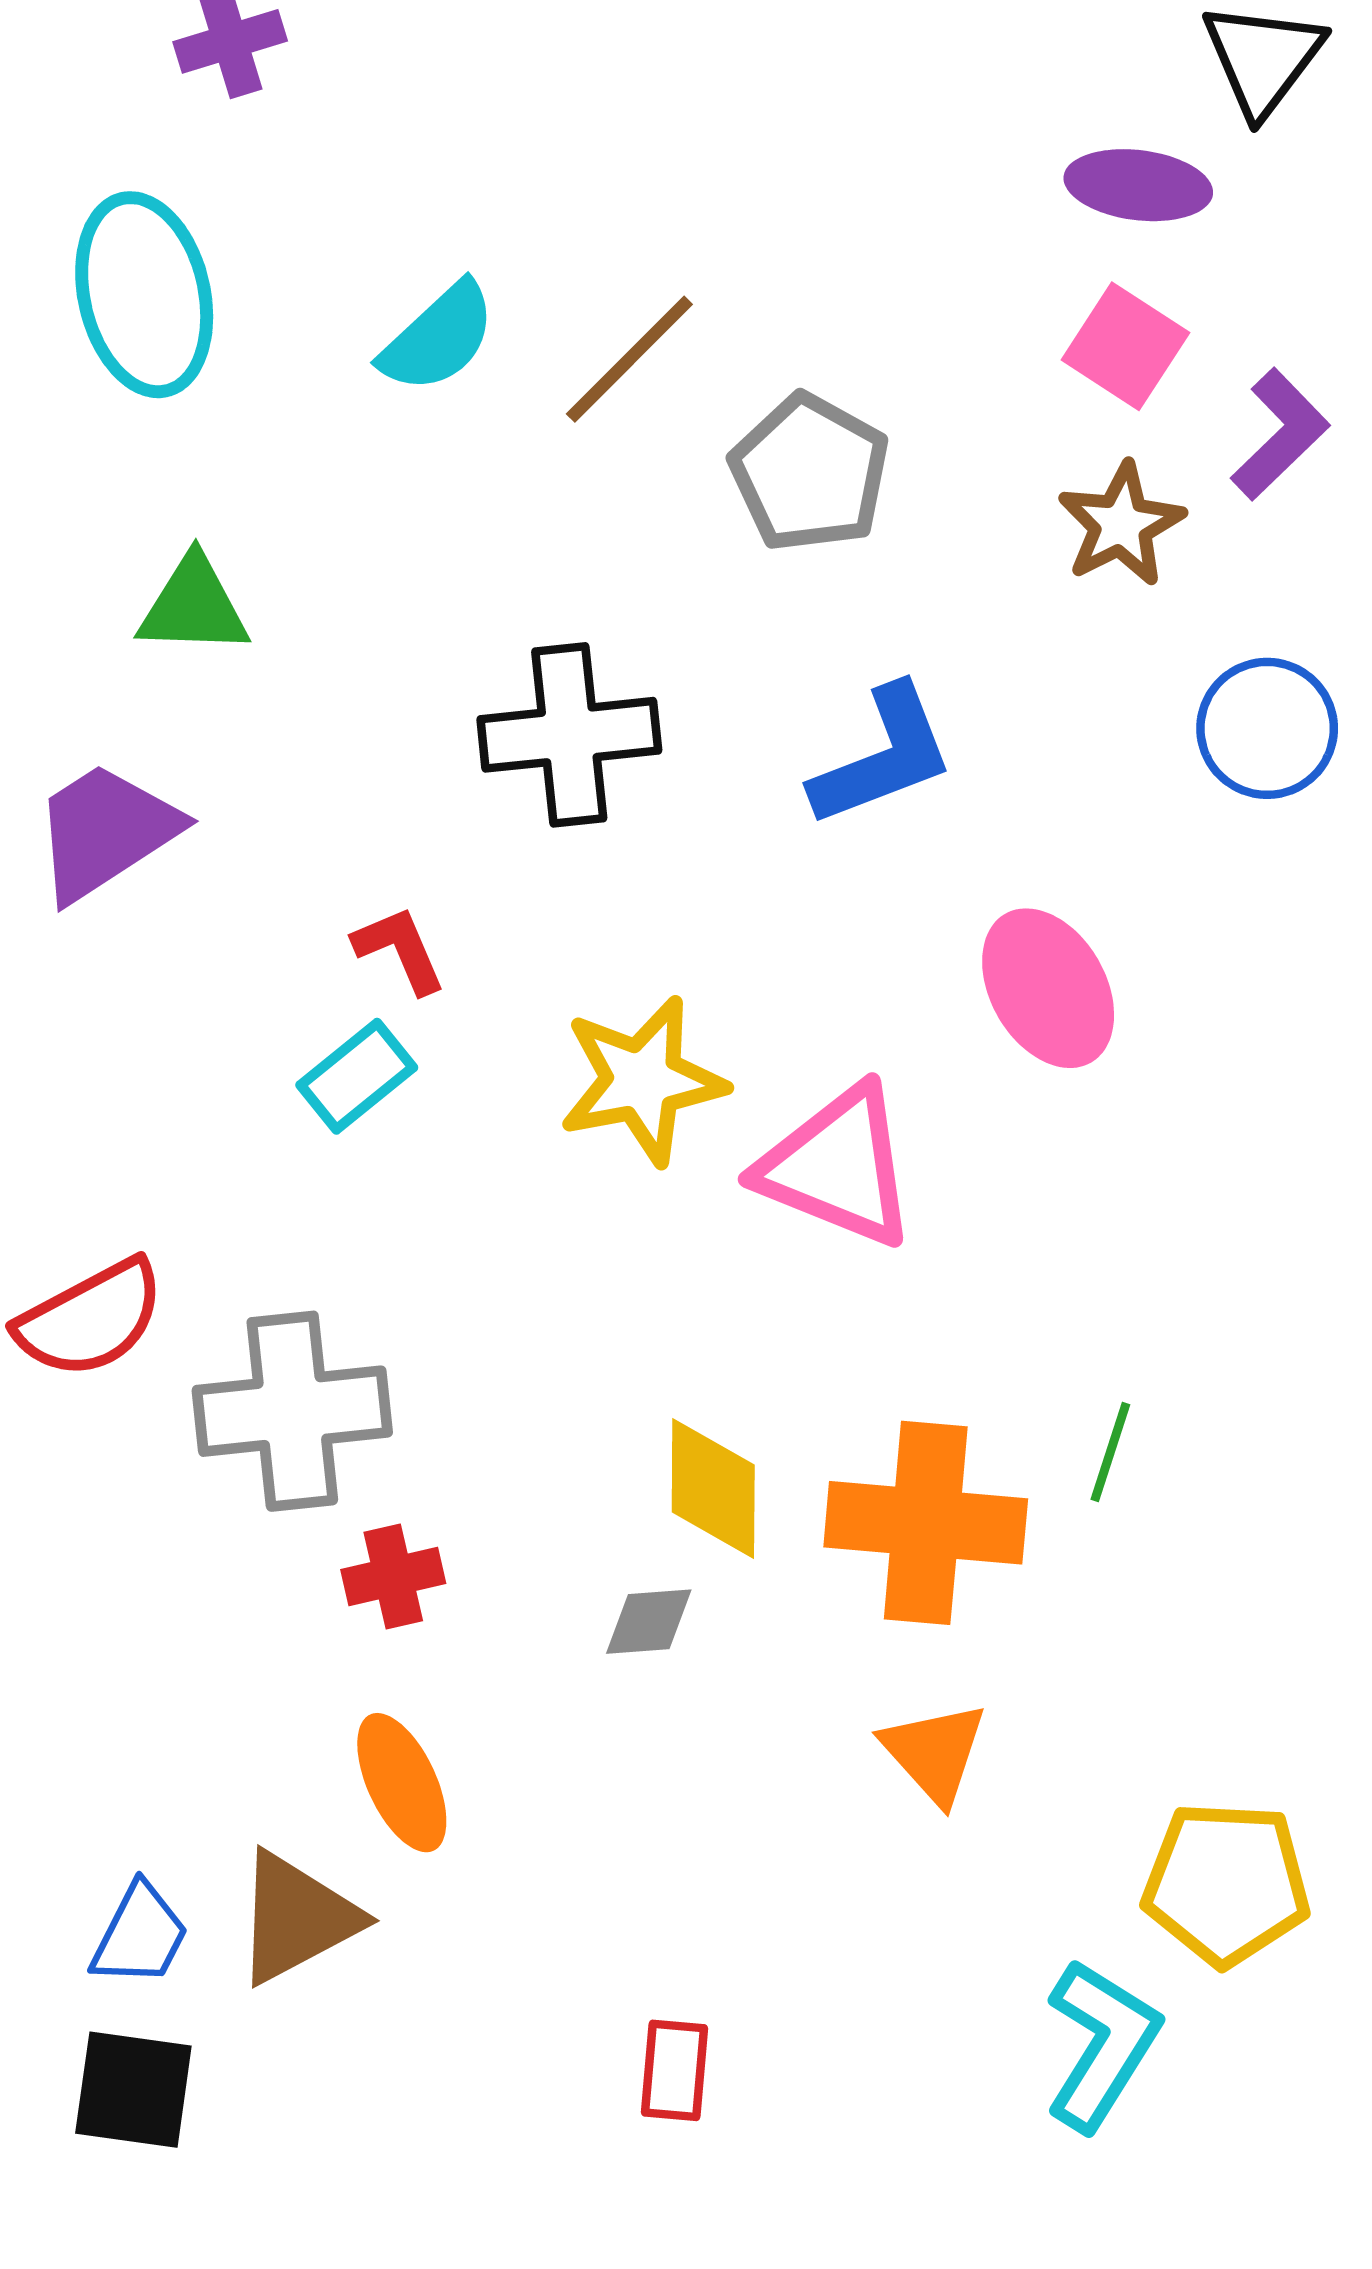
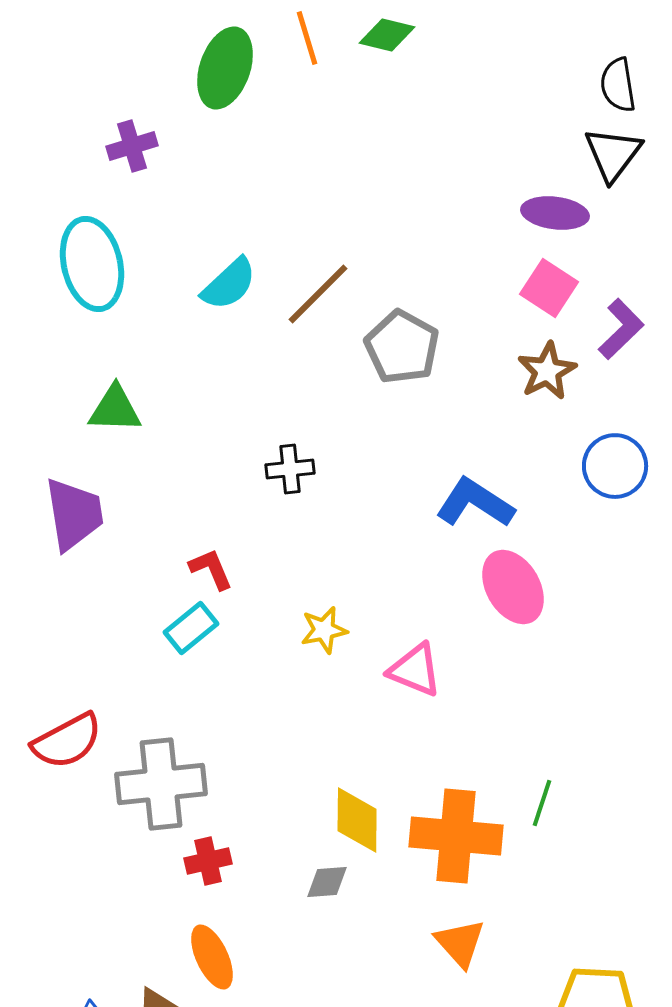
black cross: (569, 735) -> (290, 469), size x0.6
blue L-shape: (883, 756) -> (475, 503), moved, turned -126
purple trapezoid: (106, 831) -> (74, 514), turned 114
yellow star: (642, 1081) -> (324, 630), size x0.6
pink triangle: (838, 1166) -> (415, 670), size x0.7

